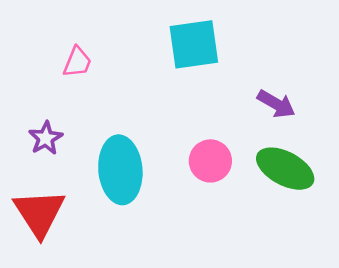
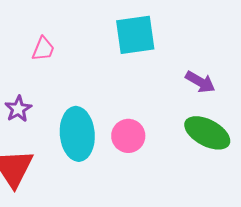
pink circle: (210, 161) -> (128, 136), moved

